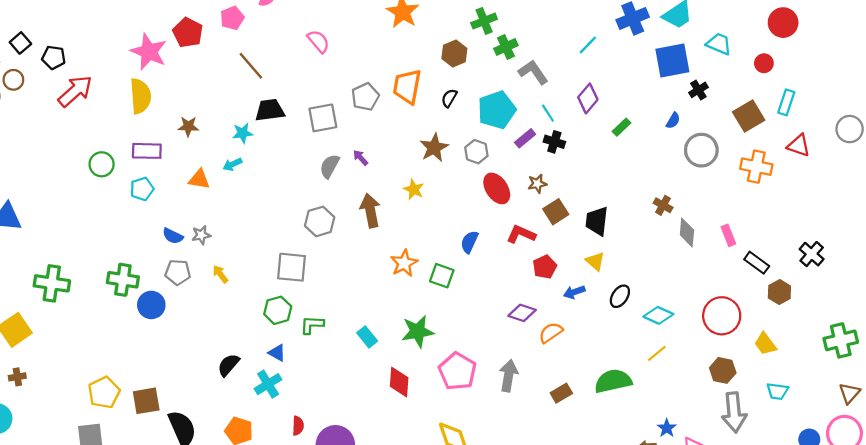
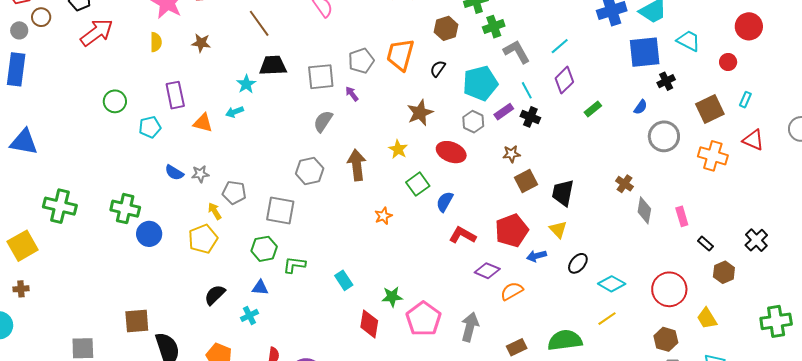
cyan line: (588, 45) -> (560, 46), moved
yellow semicircle: (140, 96) -> (156, 42), size x0.6
cyan rectangle: (786, 102) -> (745, 100), size x0.7
brown star: (188, 126) -> (201, 43), moved
cyan star: (243, 133) -> (246, 84), turned -30
purple rectangle: (147, 151) -> (175, 95), moved, turned 72
gray hexagon: (476, 152) -> (473, 122), moved
purple arrow: (360, 158) -> (352, 94), moved
red ellipse: (497, 188) -> (451, 152), moved, turned -40
red L-shape: (521, 234) -> (463, 235), moved
orange star: (404, 263) -> (383, 216), size x0.7
black rectangle: (757, 263) -> (705, 244), size x0.7
red pentagon: (545, 267) -> (512, 231), size x1.5
gray pentagon: (178, 272) -> (234, 192), moved
green square: (442, 276) -> (418, 184), moved, turned 30
green star: (418, 331) -> (392, 297), moved, size x0.7
blue triangle: (277, 353) -> (260, 288), turned -30
cyan cross: (268, 384) -> (249, 315), size x0.7
yellow pentagon: (104, 392) -> (203, 239), moved

